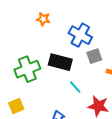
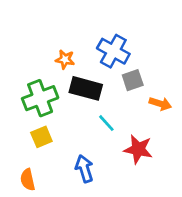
orange star: (43, 19) -> (65, 59), moved
yellow square: (16, 106) -> (41, 137), moved

